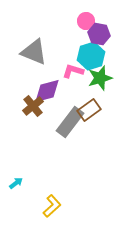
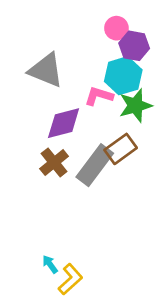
brown cross: (33, 106) -> (54, 162), moved
cyan arrow: (16, 183) -> (50, 264), moved, turned -88

